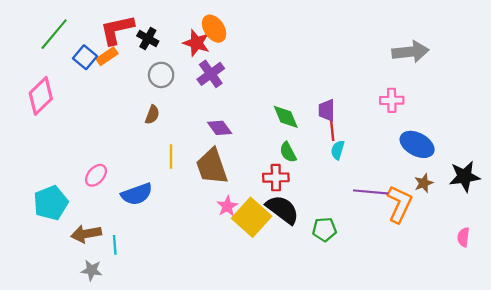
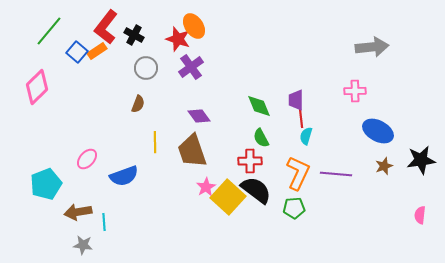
red L-shape: (117, 30) -> (106, 27), turned -40
orange L-shape: (399, 204) -> (298, 173), moved

